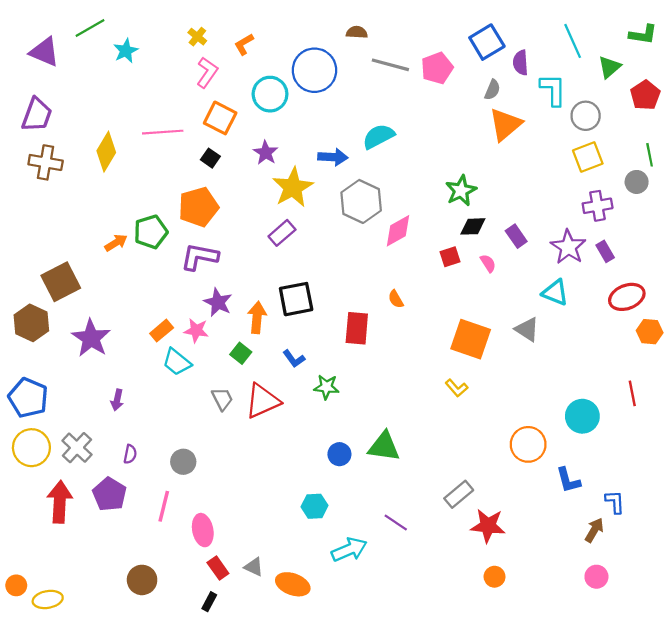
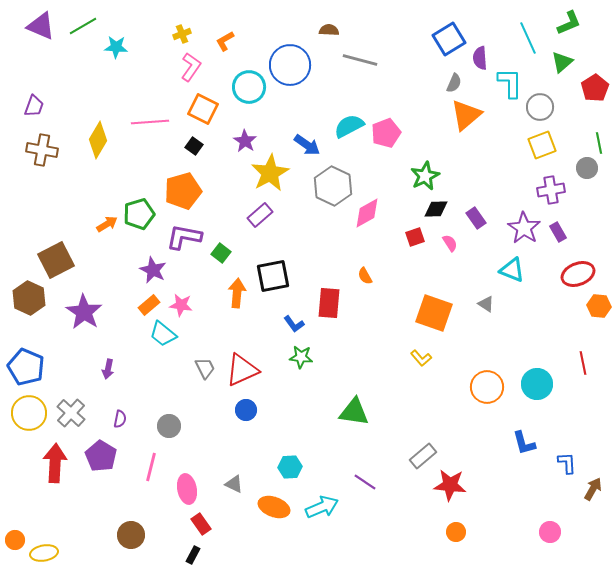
green L-shape: (643, 34) -> (569, 23), moved, turned -32
yellow cross: (197, 37) -> (182, 34), turned 30
cyan star: (126, 51) -> (116, 47), turned 30
purple triangle: (44, 52) -> (41, 26), moved
pink pentagon: (437, 68) -> (386, 133), moved
purple trapezoid: (37, 115) -> (34, 106), size x0.7
blue arrow: (333, 157) -> (307, 145), turned 32
purple star: (218, 302) -> (153, 270), moved
gray triangle: (527, 329) -> (486, 304), size x0.7
green square: (241, 353) -> (221, 253), moved
blue L-shape: (294, 359) -> (294, 324), moved
orange circle: (528, 444) -> (487, 387), moved
blue circle: (339, 454) -> (246, 410), moved
brown arrow: (594, 530) -> (593, 489), moved
gray triangle: (254, 567) -> (234, 484), moved
orange ellipse: (293, 584) -> (274, 507), moved

